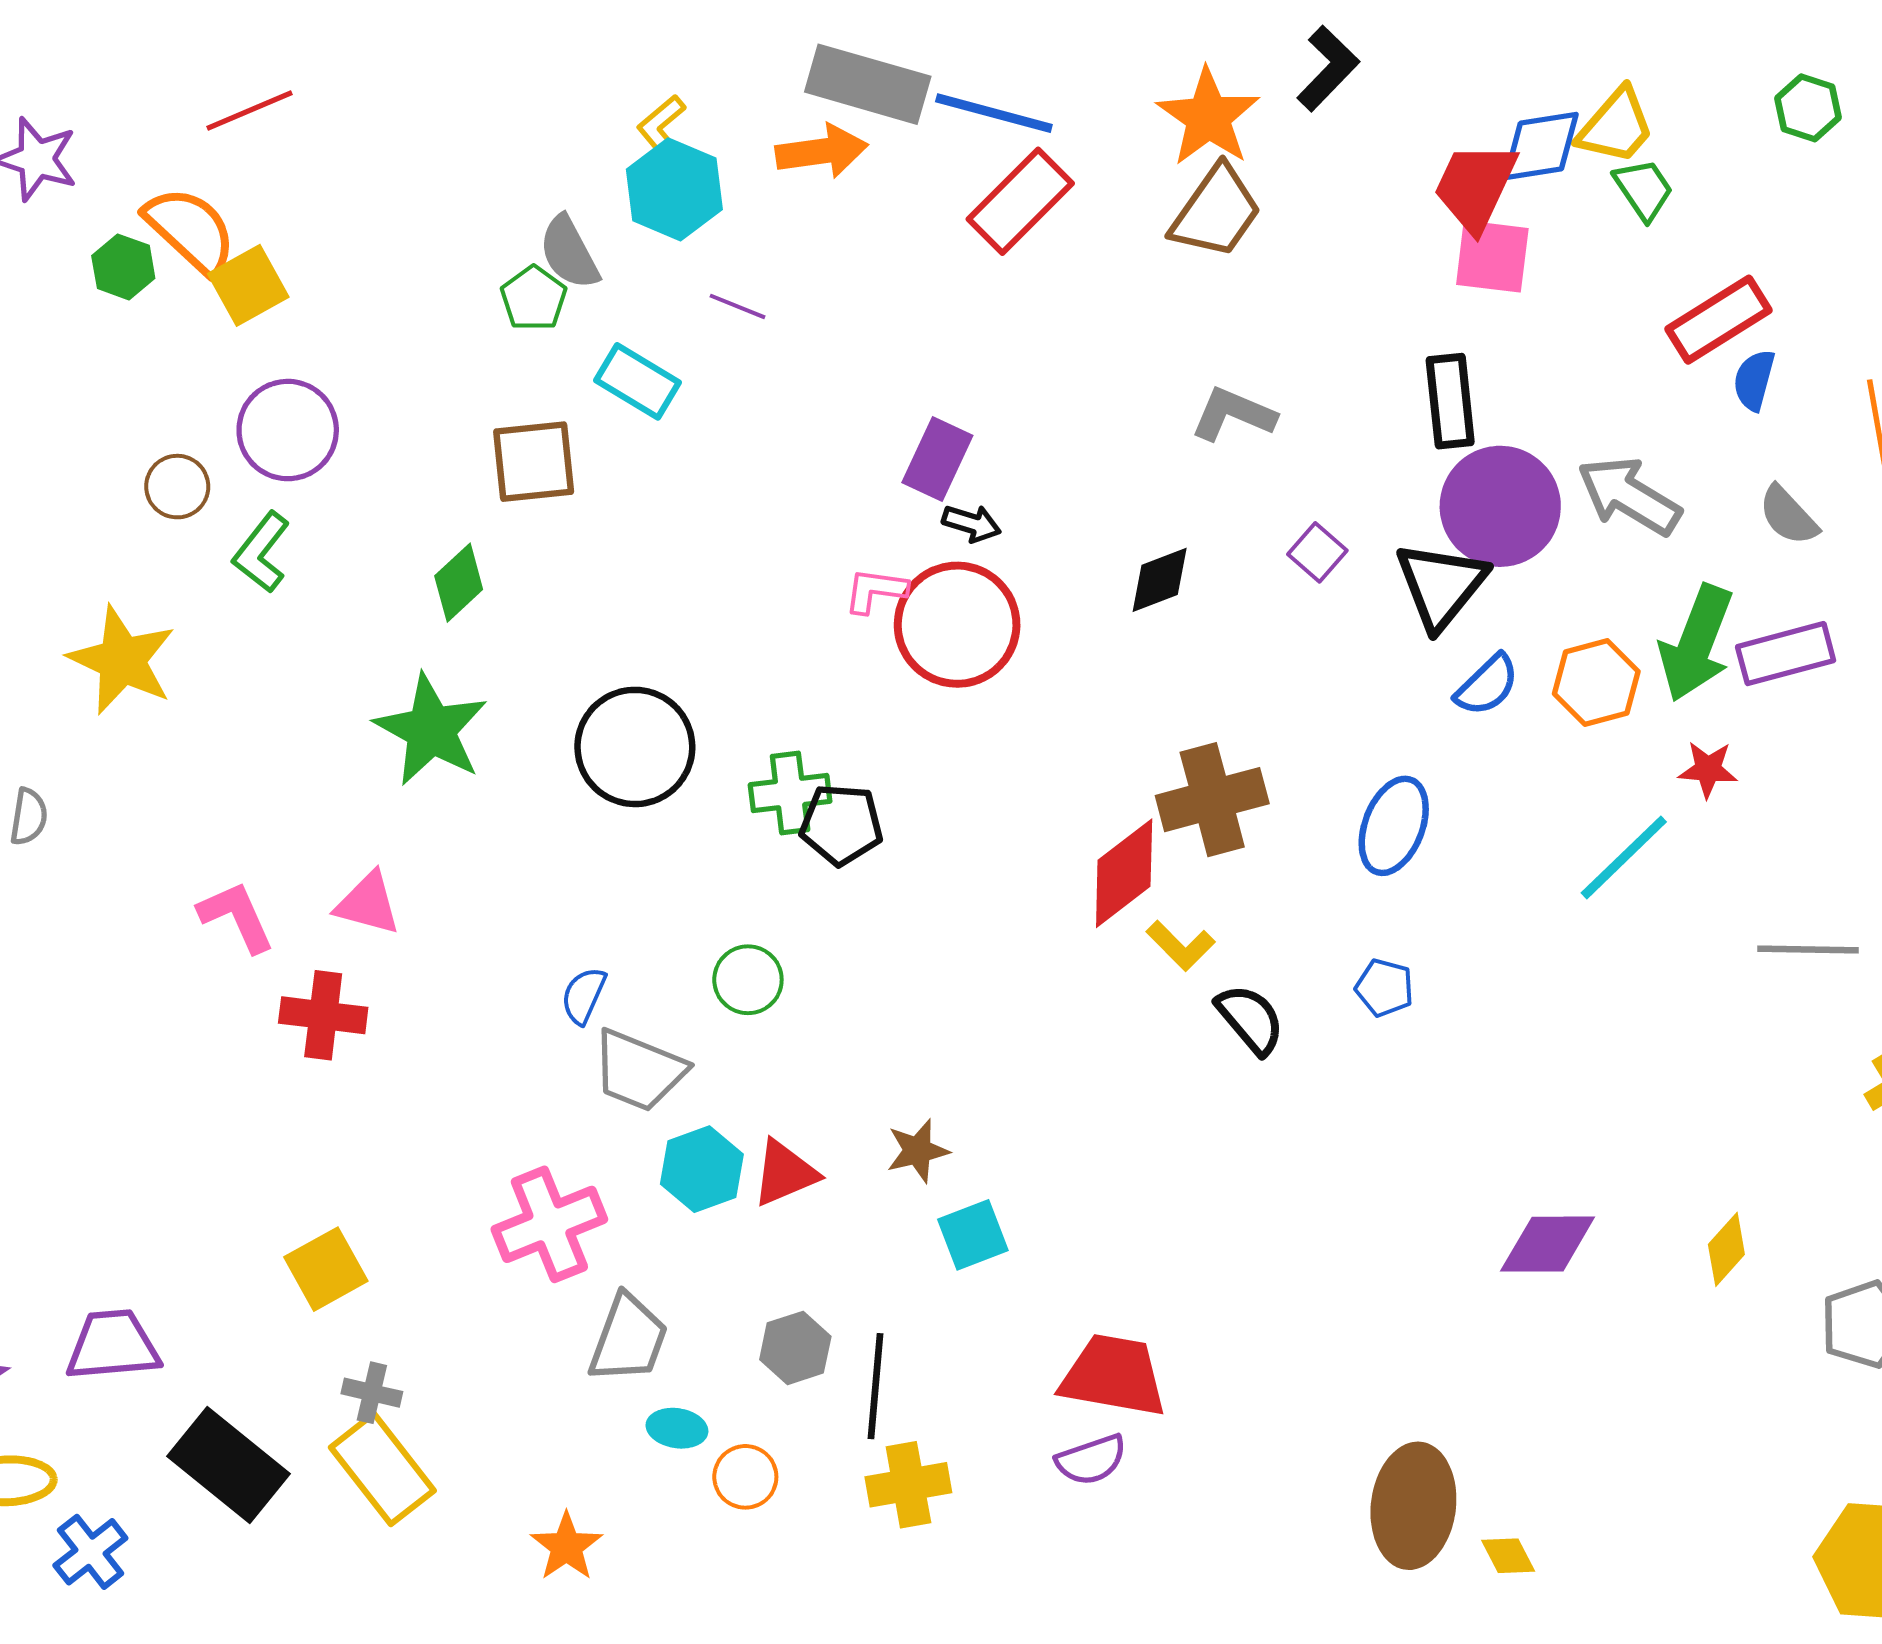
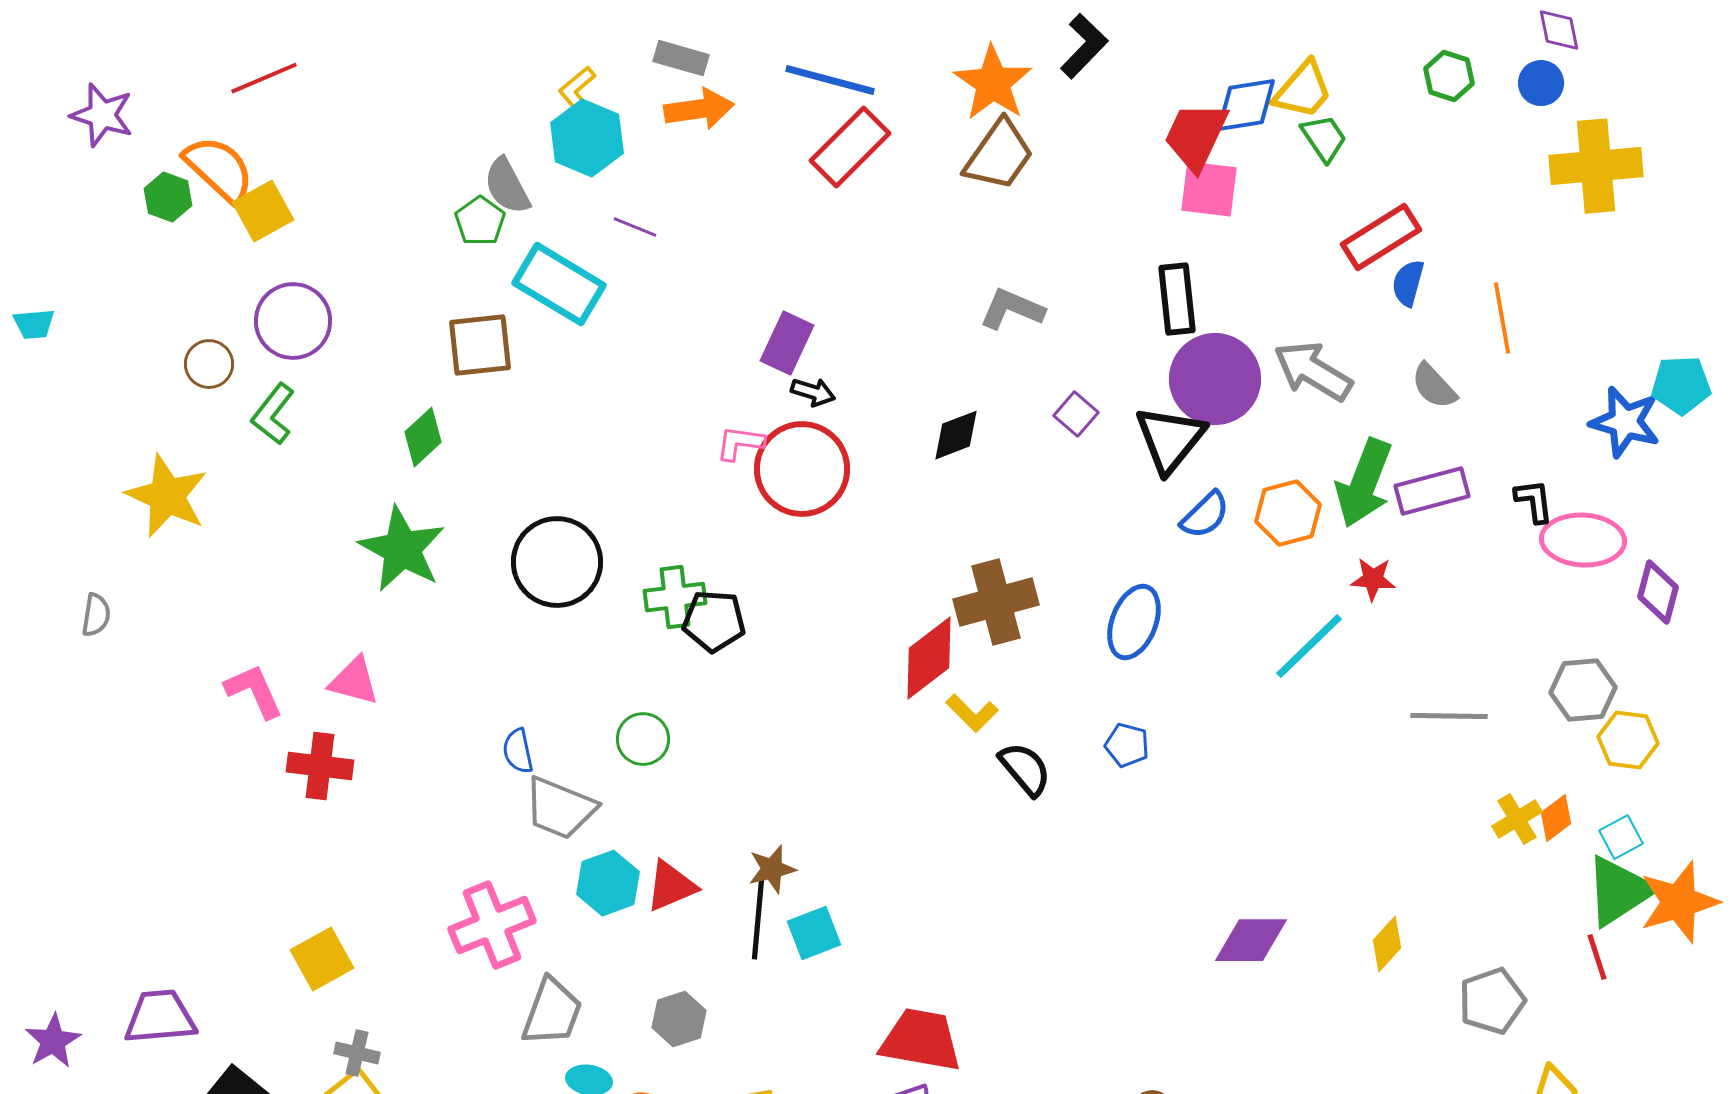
gray rectangle: (868, 84) -> (681, 58), moved, size x0.6
cyan rectangle: (638, 381) -> (559, 284), size x1.4
blue semicircle: (584, 996) -> (518, 751), turned -36
black line: (876, 1386) -> (758, 919), moved

